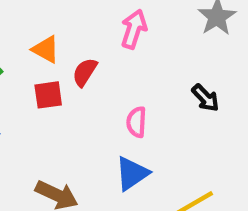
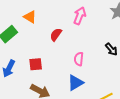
orange triangle: (46, 49) -> (30, 17), moved
red square: (48, 95) -> (36, 64), moved

